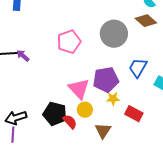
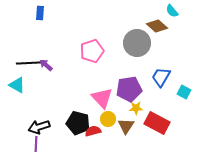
brown diamond: (146, 21) -> (157, 26), moved
red rectangle: (134, 114) -> (157, 123), size x1.4
red semicircle: (70, 122) -> (93, 131), turned -63
brown triangle: (103, 131) -> (126, 126), moved

